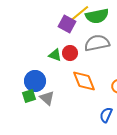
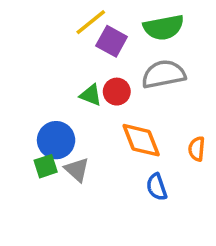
yellow line: (80, 13) -> (91, 22), moved
blue semicircle: (106, 115) -> (157, 187), moved, turned -42

